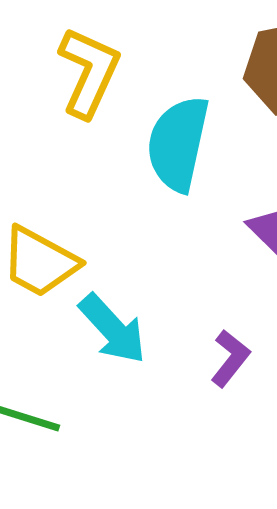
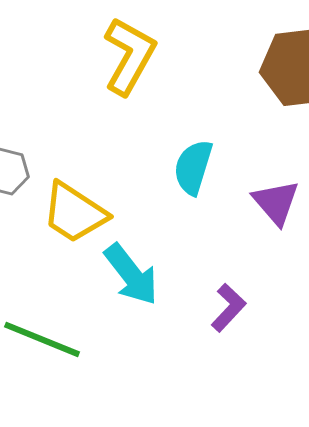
cyan semicircle: (178, 144) -> (193, 167), moved, size x0.7

